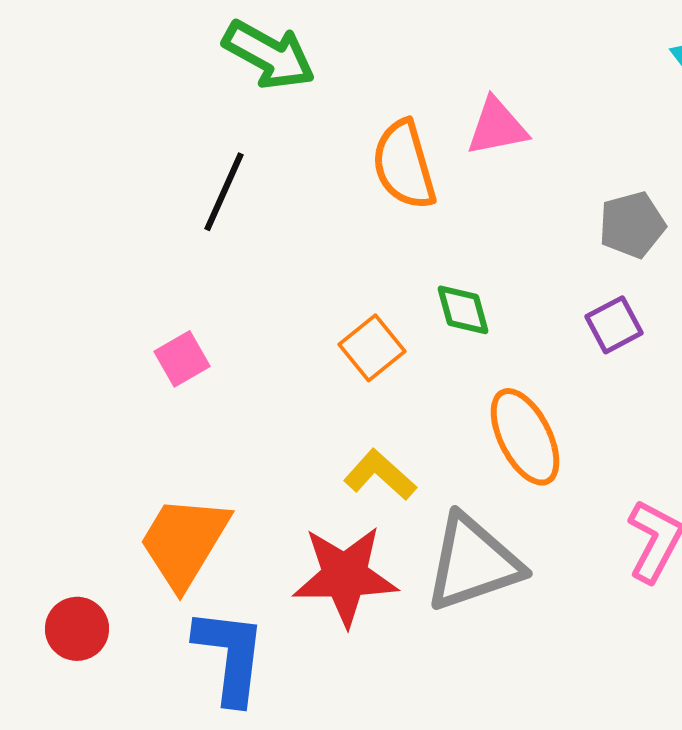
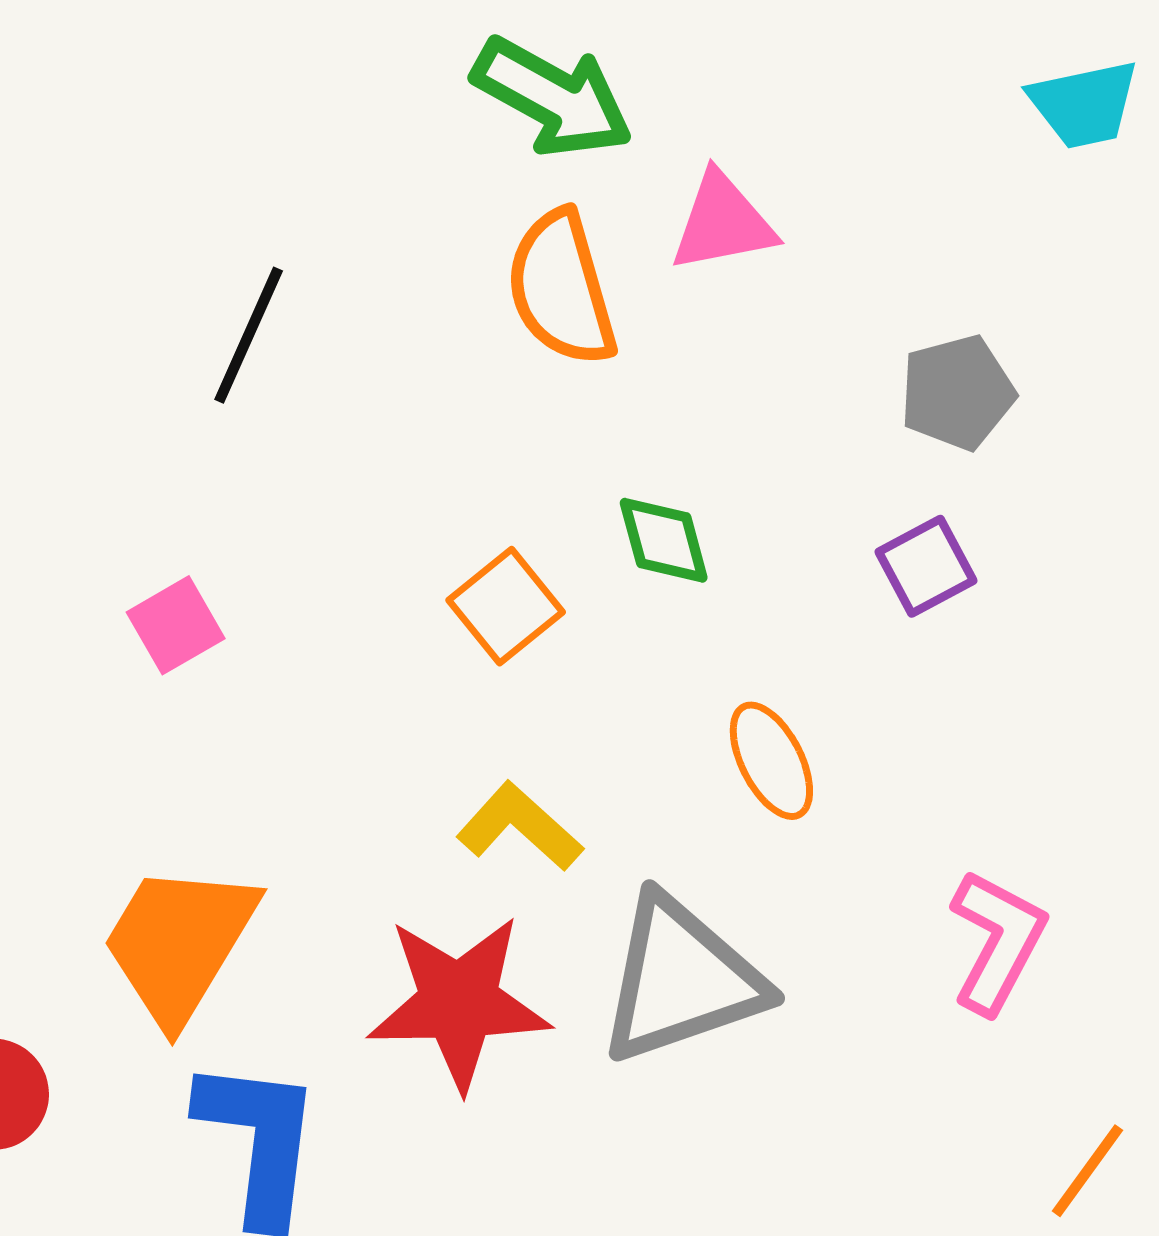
green arrow: (269, 55) -> (553, 97), moved
orange ellipse: (525, 437) -> (771, 761), size x0.7

